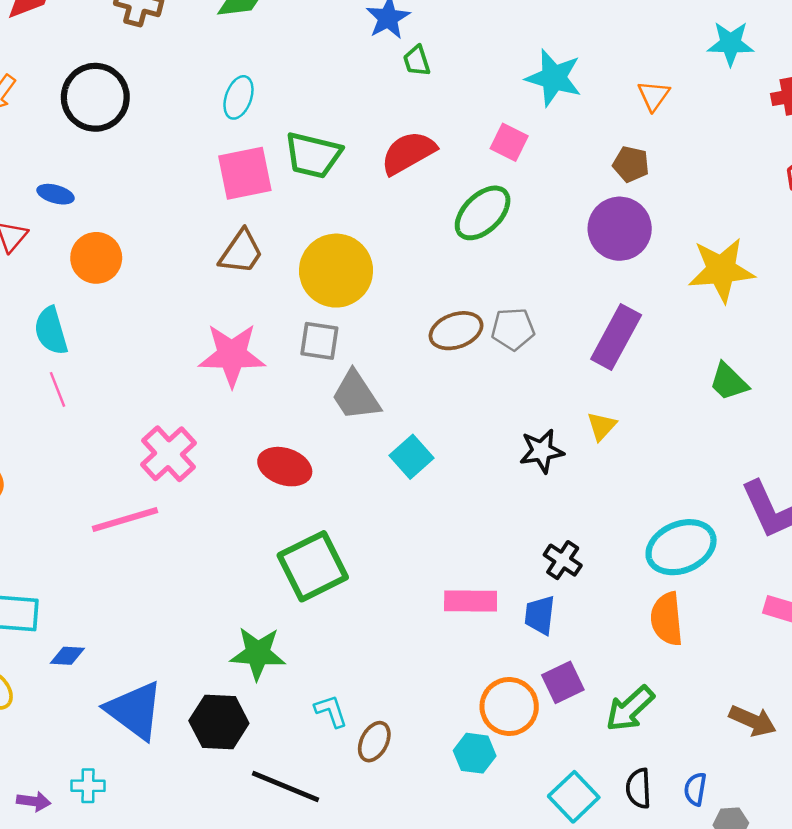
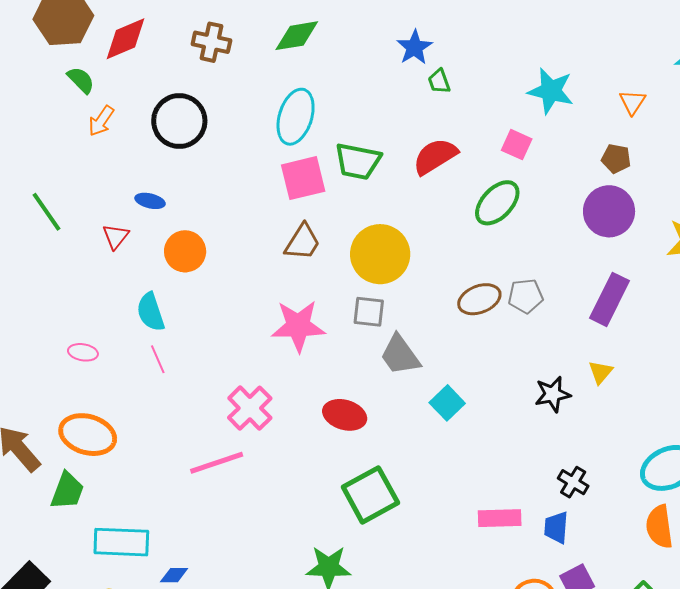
cyan ellipse: (238, 97) -> (296, 117), size x1.6

